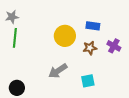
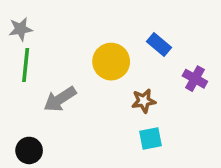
blue rectangle: (93, 26) -> (159, 44), turned 32
brown star: (90, 48) -> (144, 101), moved
gray arrow: (58, 71) -> (60, 99), moved

